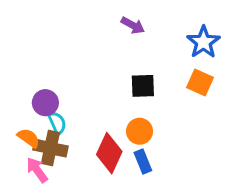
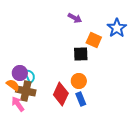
orange square: (200, 82) -> (94, 40), moved
purple circle: (45, 103) -> (20, 73), moved

